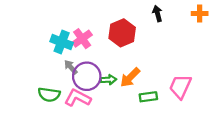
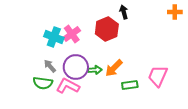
black arrow: (157, 13) -> (124, 12), moved
gray arrow: (71, 67) -> (50, 66), moved

